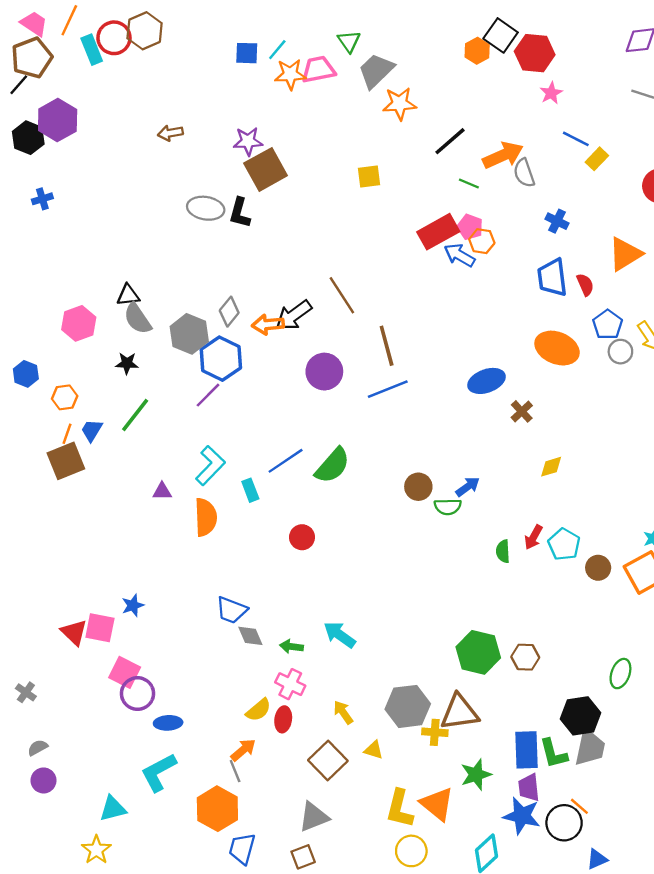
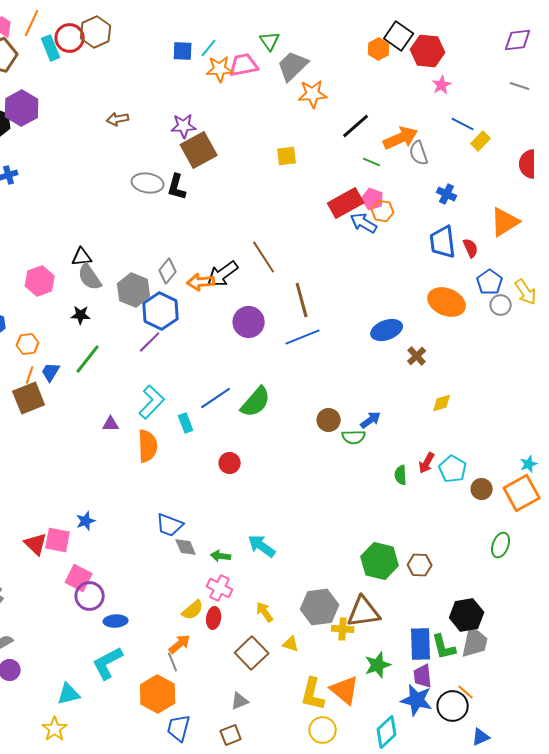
green ellipse: (620, 674) -> (501, 545), moved
gray triangle: (314, 817) -> (240, 701), size x0.7

